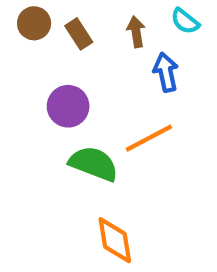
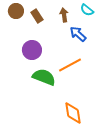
blue arrow: (166, 72) -> (78, 34), turned -36
orange diamond: (115, 240) -> (73, 113), moved

